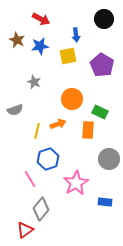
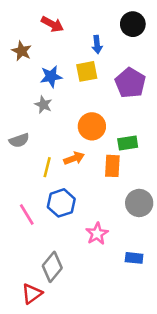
blue star: (40, 46) -> (51, 77), moved
green rectangle: (100, 112) -> (128, 143), turned -35
pink line: (30, 179) -> (27, 214), moved
pink star: (76, 183) -> (97, 234), size x0.7

